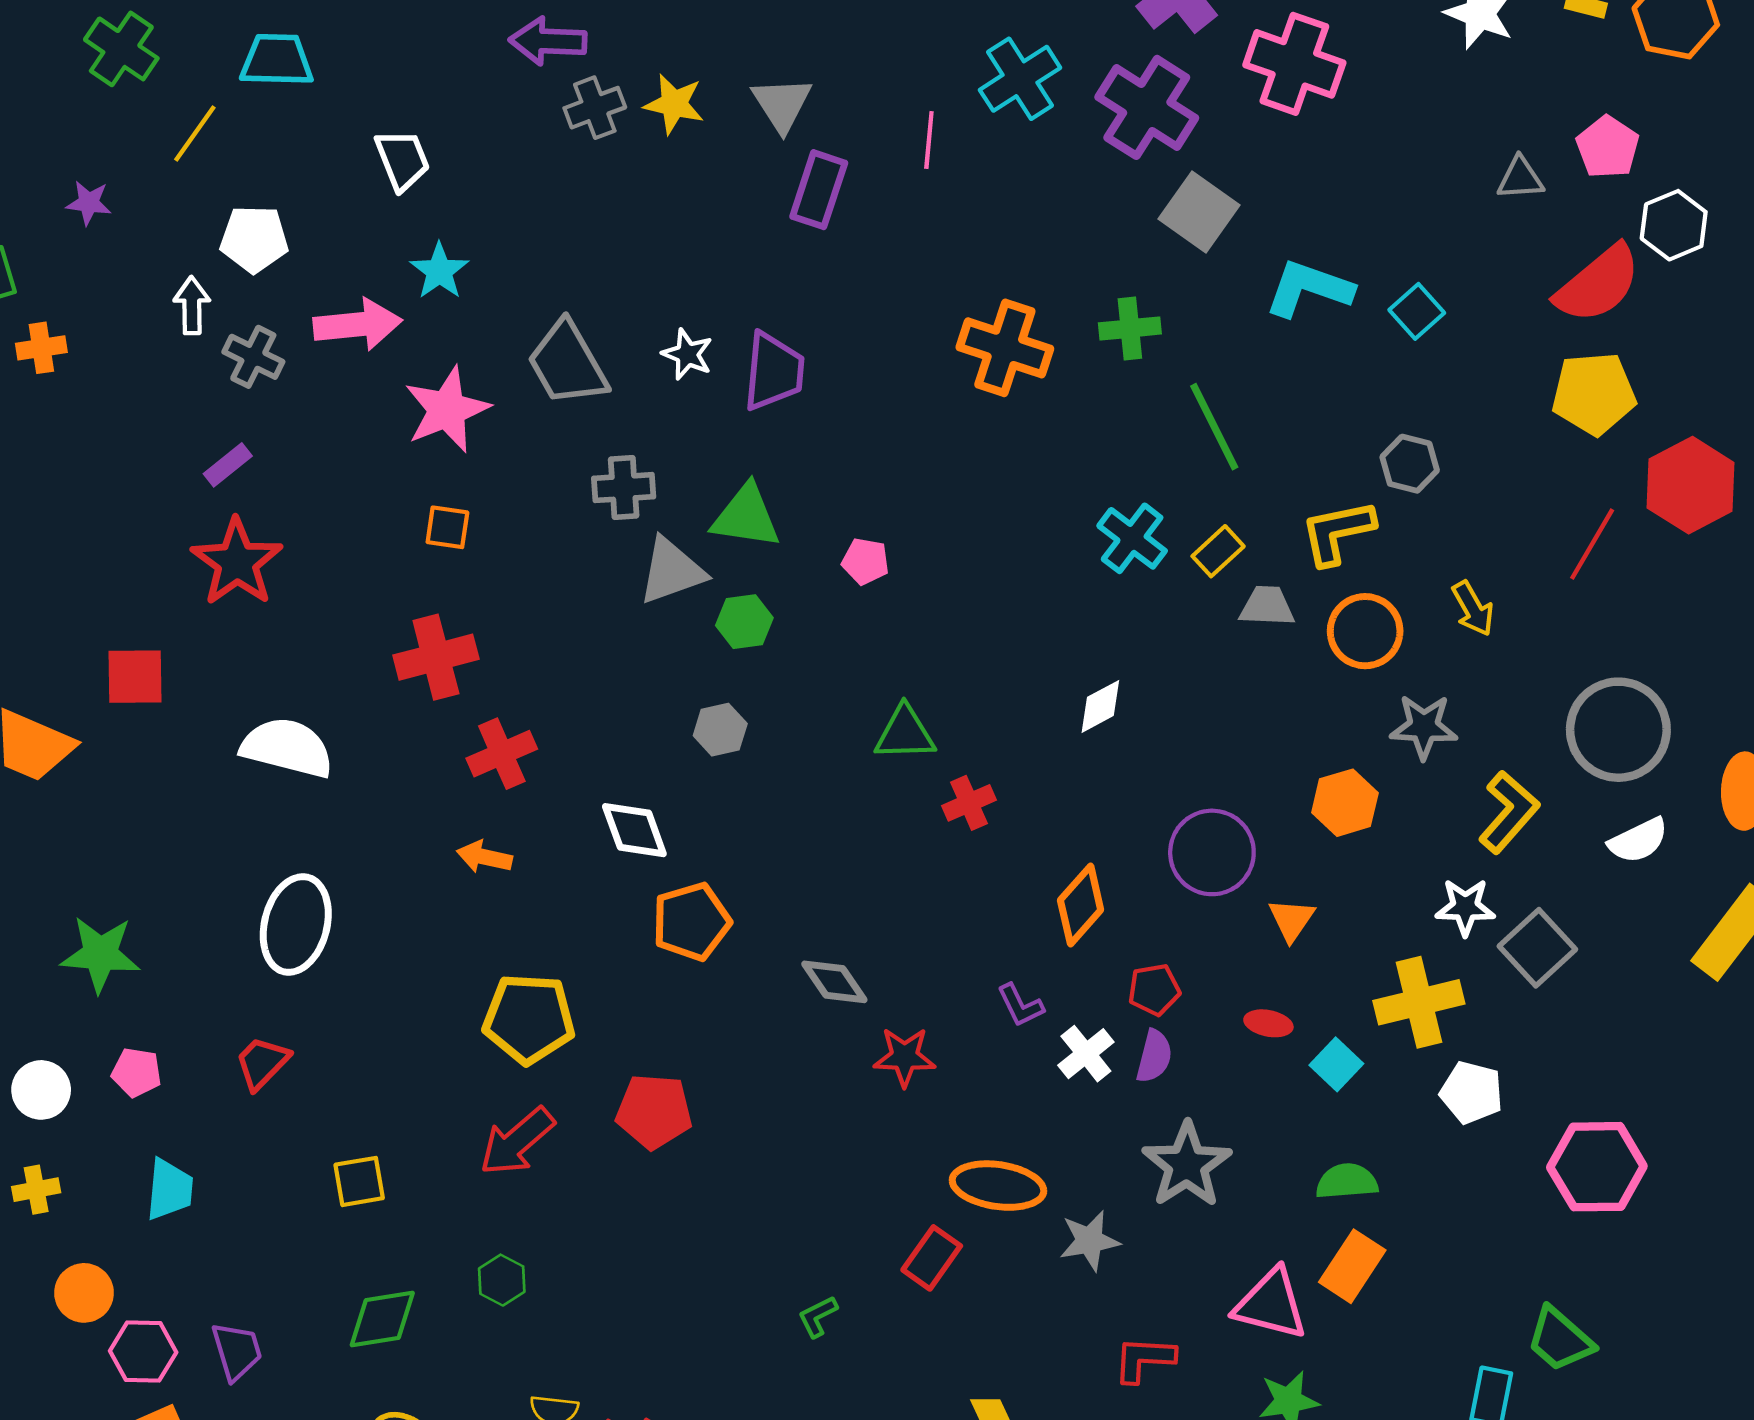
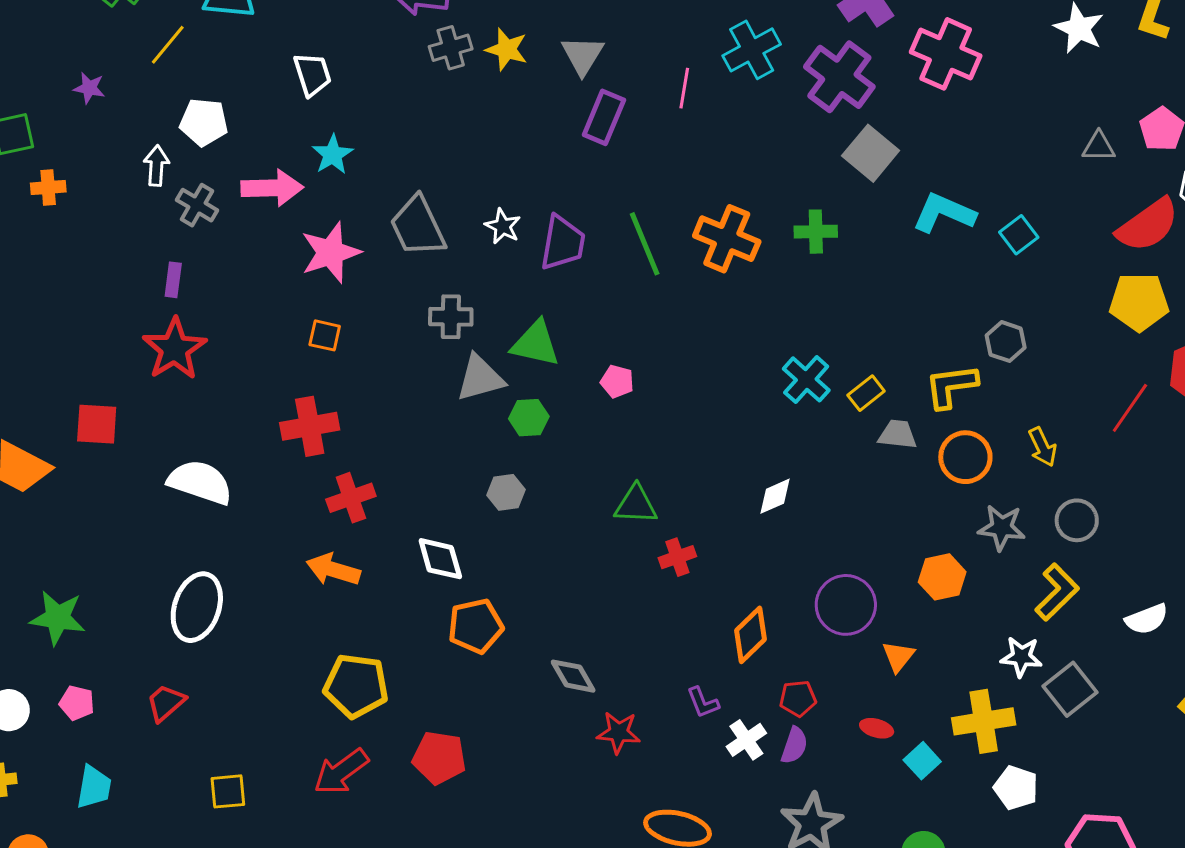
green line: (1214, 427) -> (645, 244), moved
purple rectangle: (228, 465) -> (173, 280), turned -48
gray circle: (1618, 730) -> (1077, 520), moved, size x0.6
orange arrow: (484, 857) -> (333, 570), size x1.4

